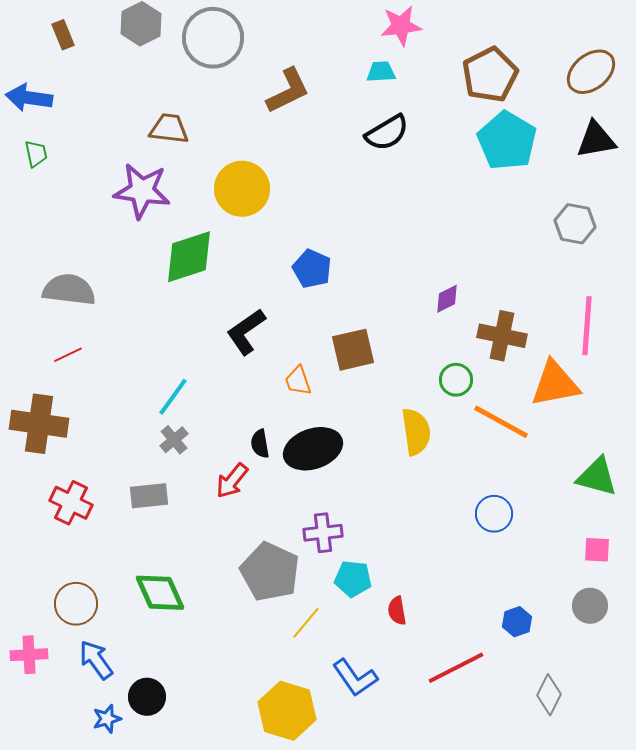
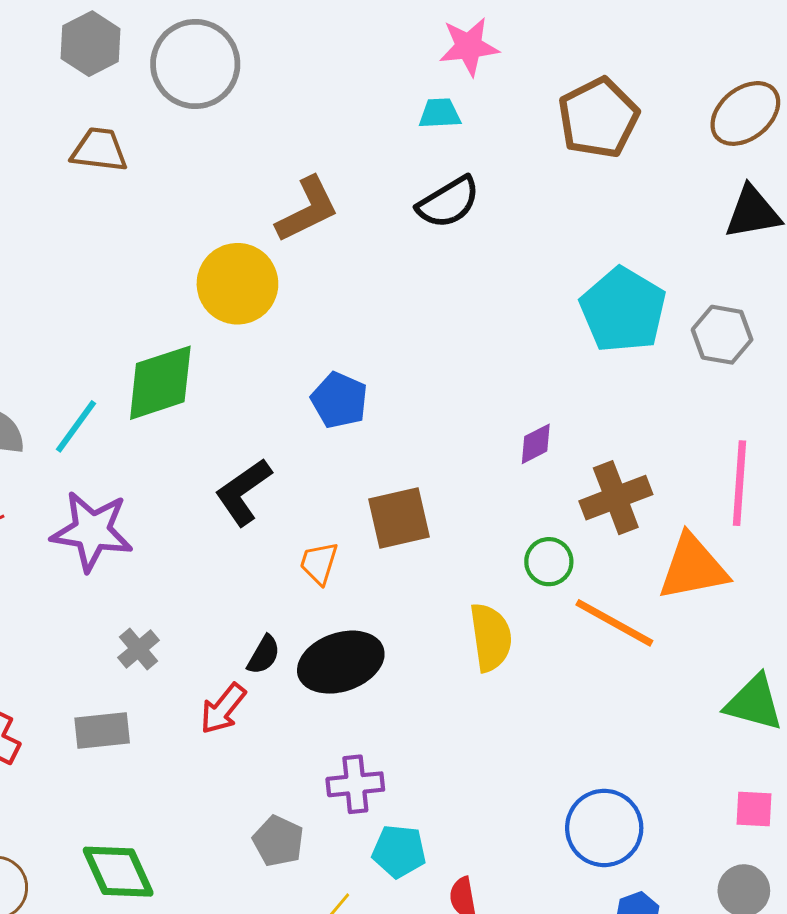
brown L-shape: (288, 91) -> (307, 210), moved
brown trapezoid: (169, 129) -> (99, 150), moved
cyan pentagon: (507, 141) -> (623, 310), moved
purple star: (142, 191) -> (92, 531), moved
brown cross: (502, 336) -> (616, 498), turned -33
orange trapezoid: (298, 381) -> (319, 563), turned 36
cyan line: (173, 397) -> (76, 426), moved
black semicircle: (260, 444) -> (264, 655), turned -140
blue circle: (494, 514) -> (604, 828), moved, size x1.4
gray pentagon: (270, 572) -> (278, 841), size x0.6

